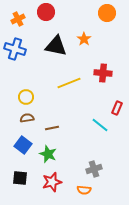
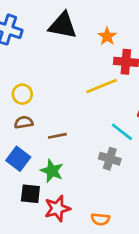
orange star: (84, 39) -> (107, 36), moved
yellow line: (69, 83) -> (102, 86), moved
gray cross: (94, 169) -> (110, 159), moved, turned 35
black square: (20, 178) -> (30, 194), moved

